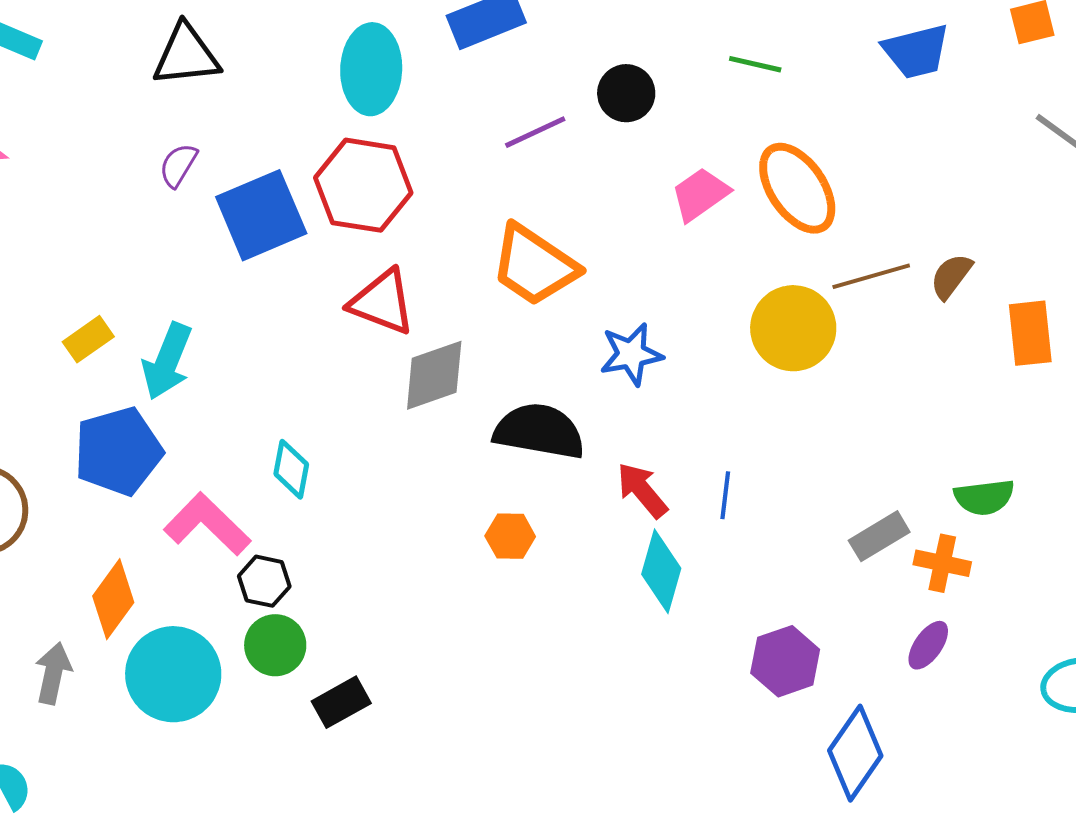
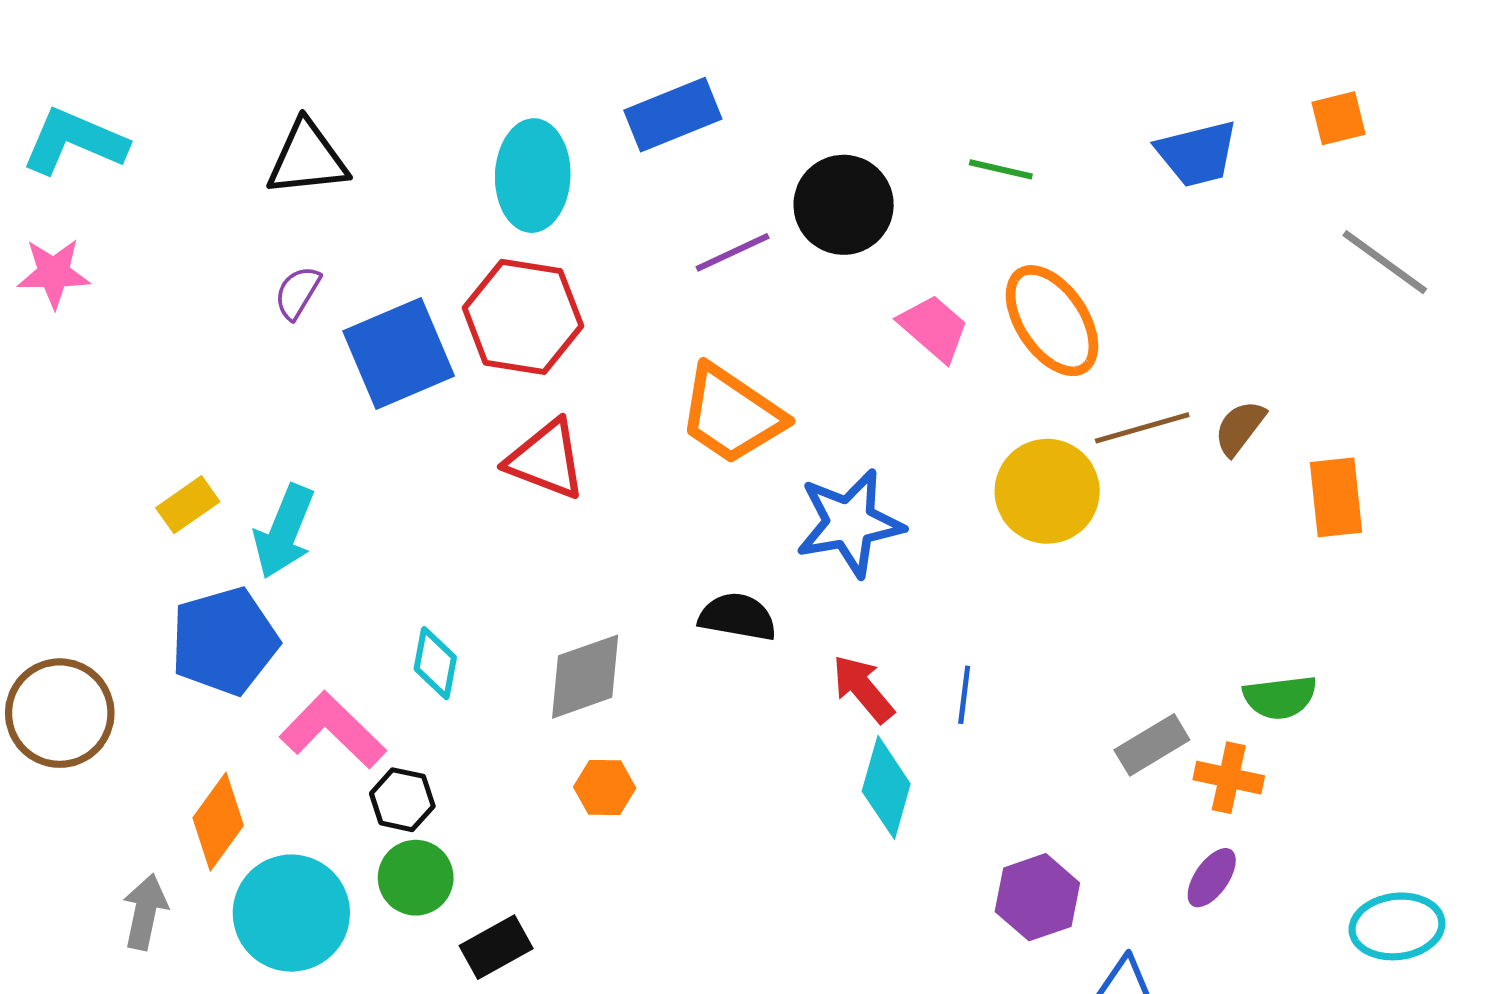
black circle: (626, 93) -> (844, 205), size x1.4
pink trapezoid: (700, 194) -> (934, 328), turned 76
blue star: (631, 354) -> (850, 523), size x1.4
gray diamond: (434, 375) -> (585, 677), moved
black semicircle: (539, 431) -> (737, 617), size x0.7
orange hexagon: (510, 536) -> (605, 787), moved

